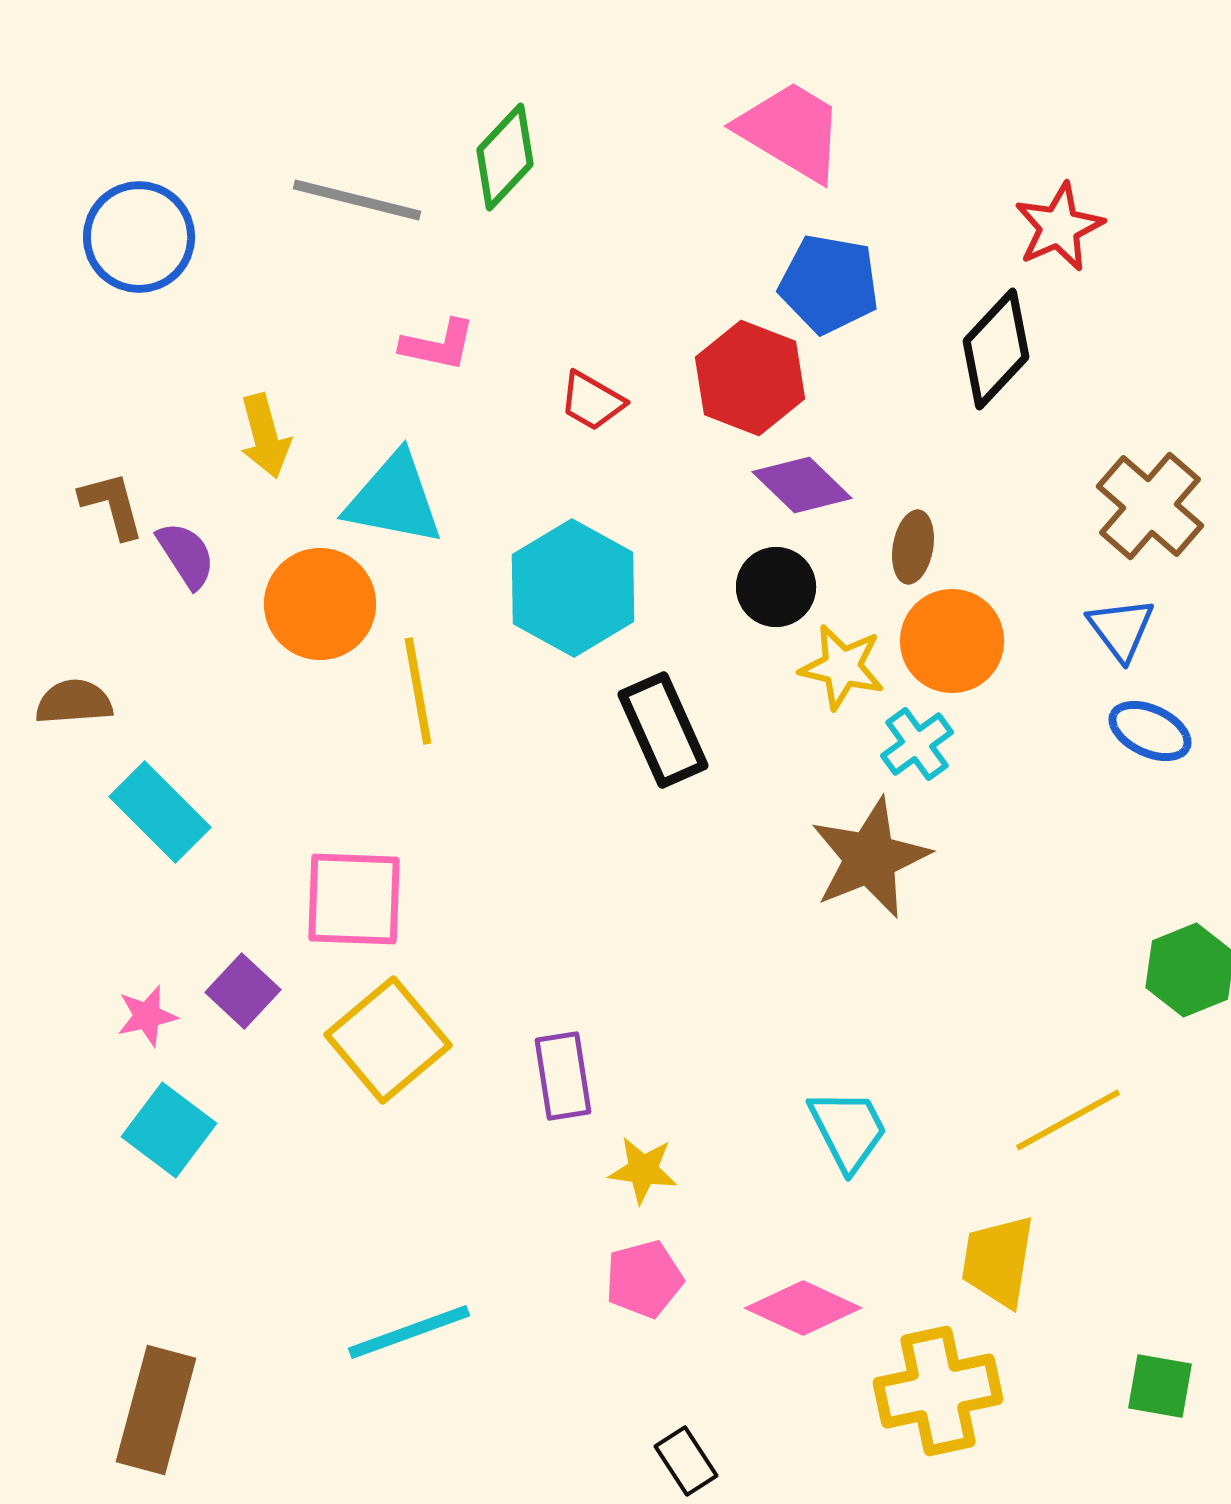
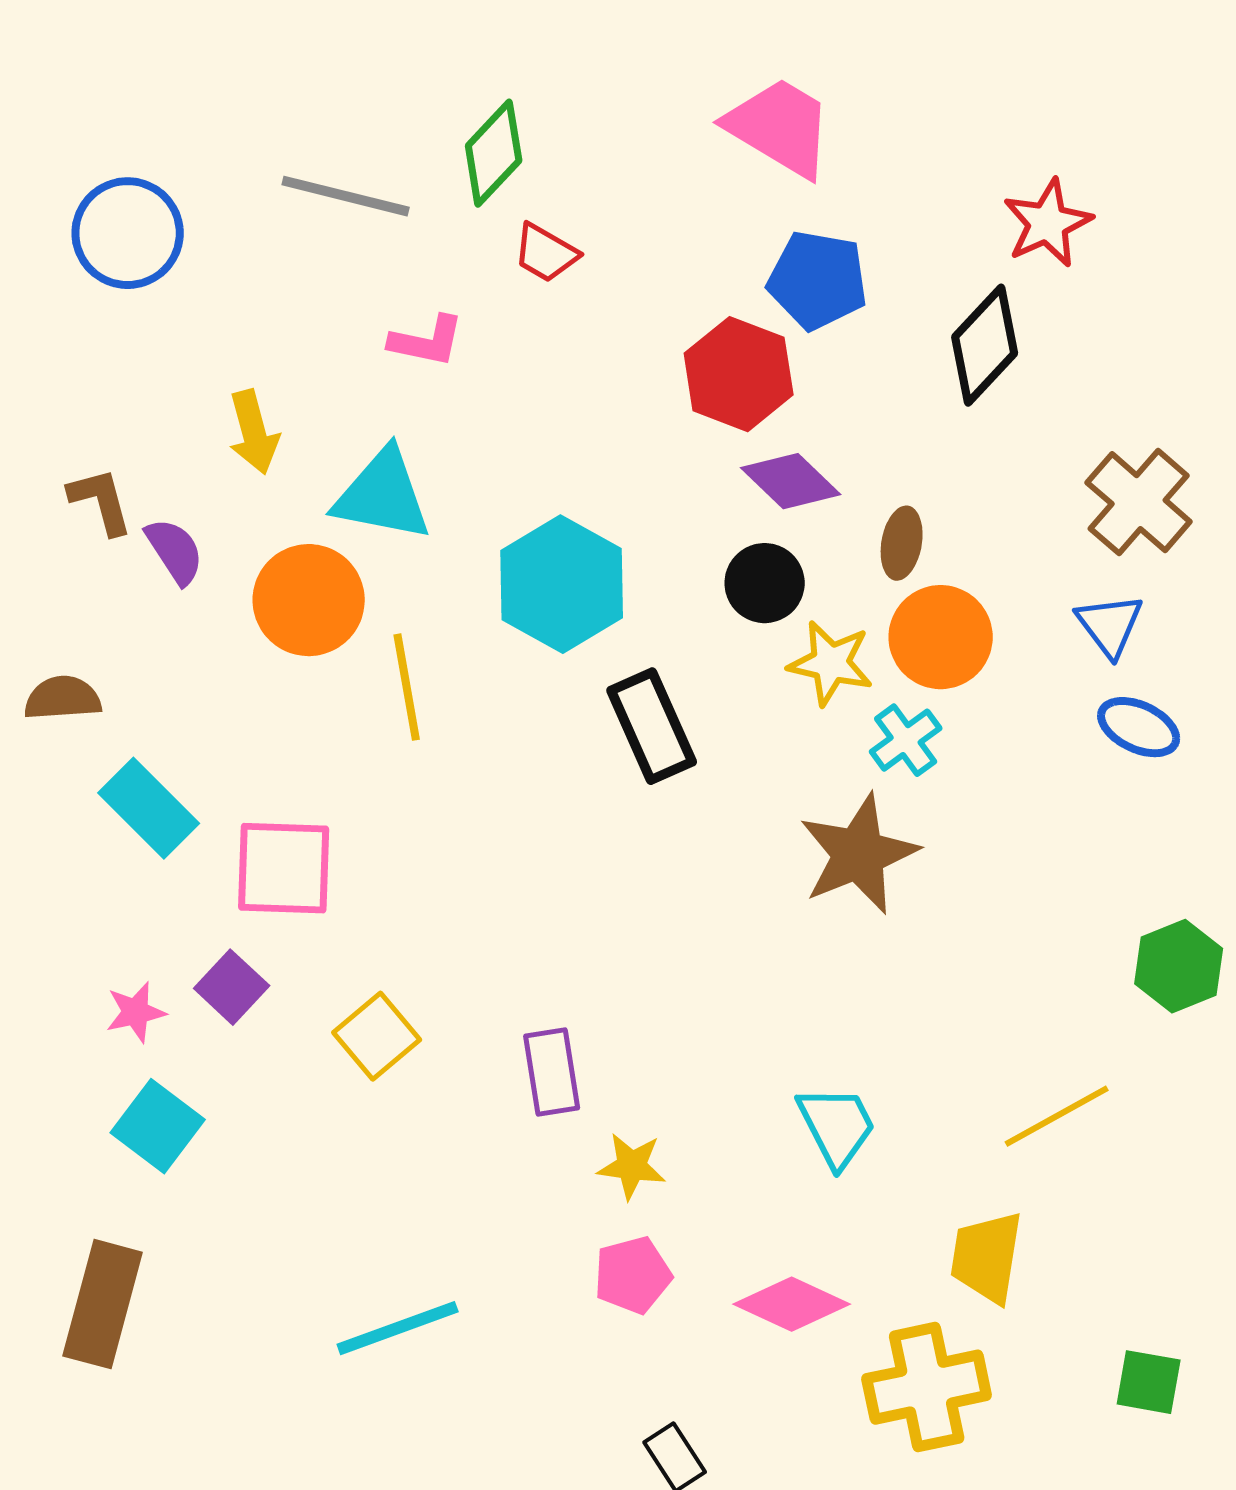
red trapezoid: (592, 401) -> (546, 253), moved
pink square: (354, 899) -> (284, 868), moved
yellow square: (388, 1040) -> (377, 1036), size x0.7
brown rectangle: (156, 1410) -> (103, 1304), moved

